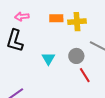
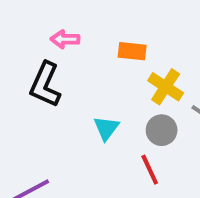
yellow cross: (77, 22) -> (166, 87), moved, turned 30
red line: (85, 75) -> (150, 170), moved

